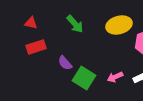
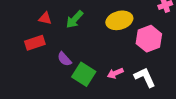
red triangle: (31, 23) -> (45, 18), moved
green arrow: (75, 24) -> (75, 19), turned 84

